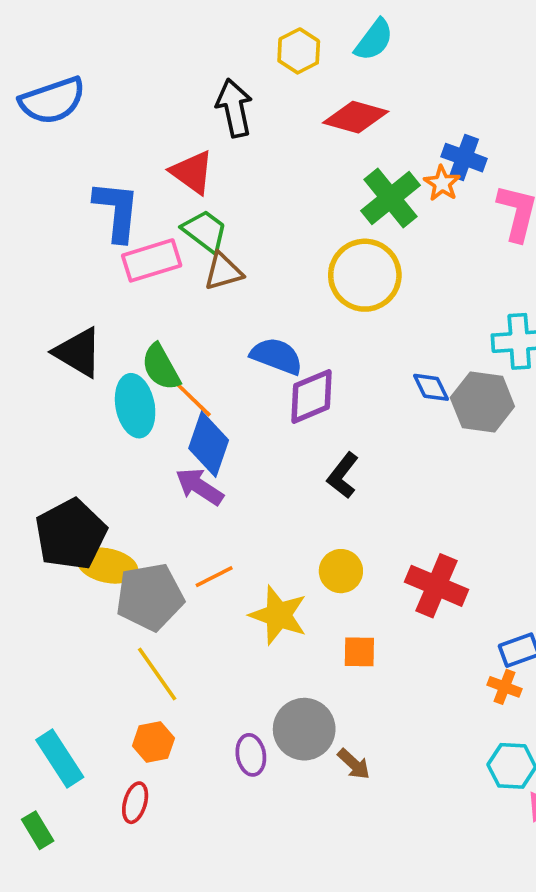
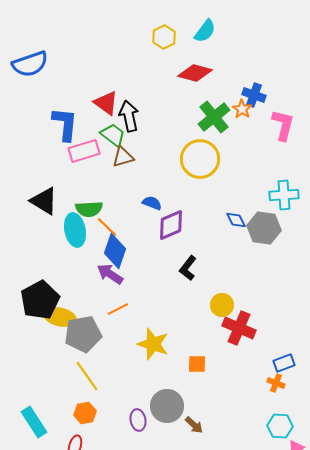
black arrow: (234, 108) -> (129, 116), moved
blue semicircle: (277, 356) -> (152, 203), size x0.7
green semicircle: (161, 367) -> (89, 209), turned -64
yellow circle: (341, 571) -> (222, 305), moved
orange line: (214, 577) -> (118, 309), moved

